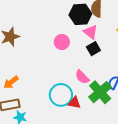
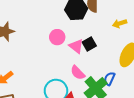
pink triangle: (91, 32) -> (76, 46), moved

